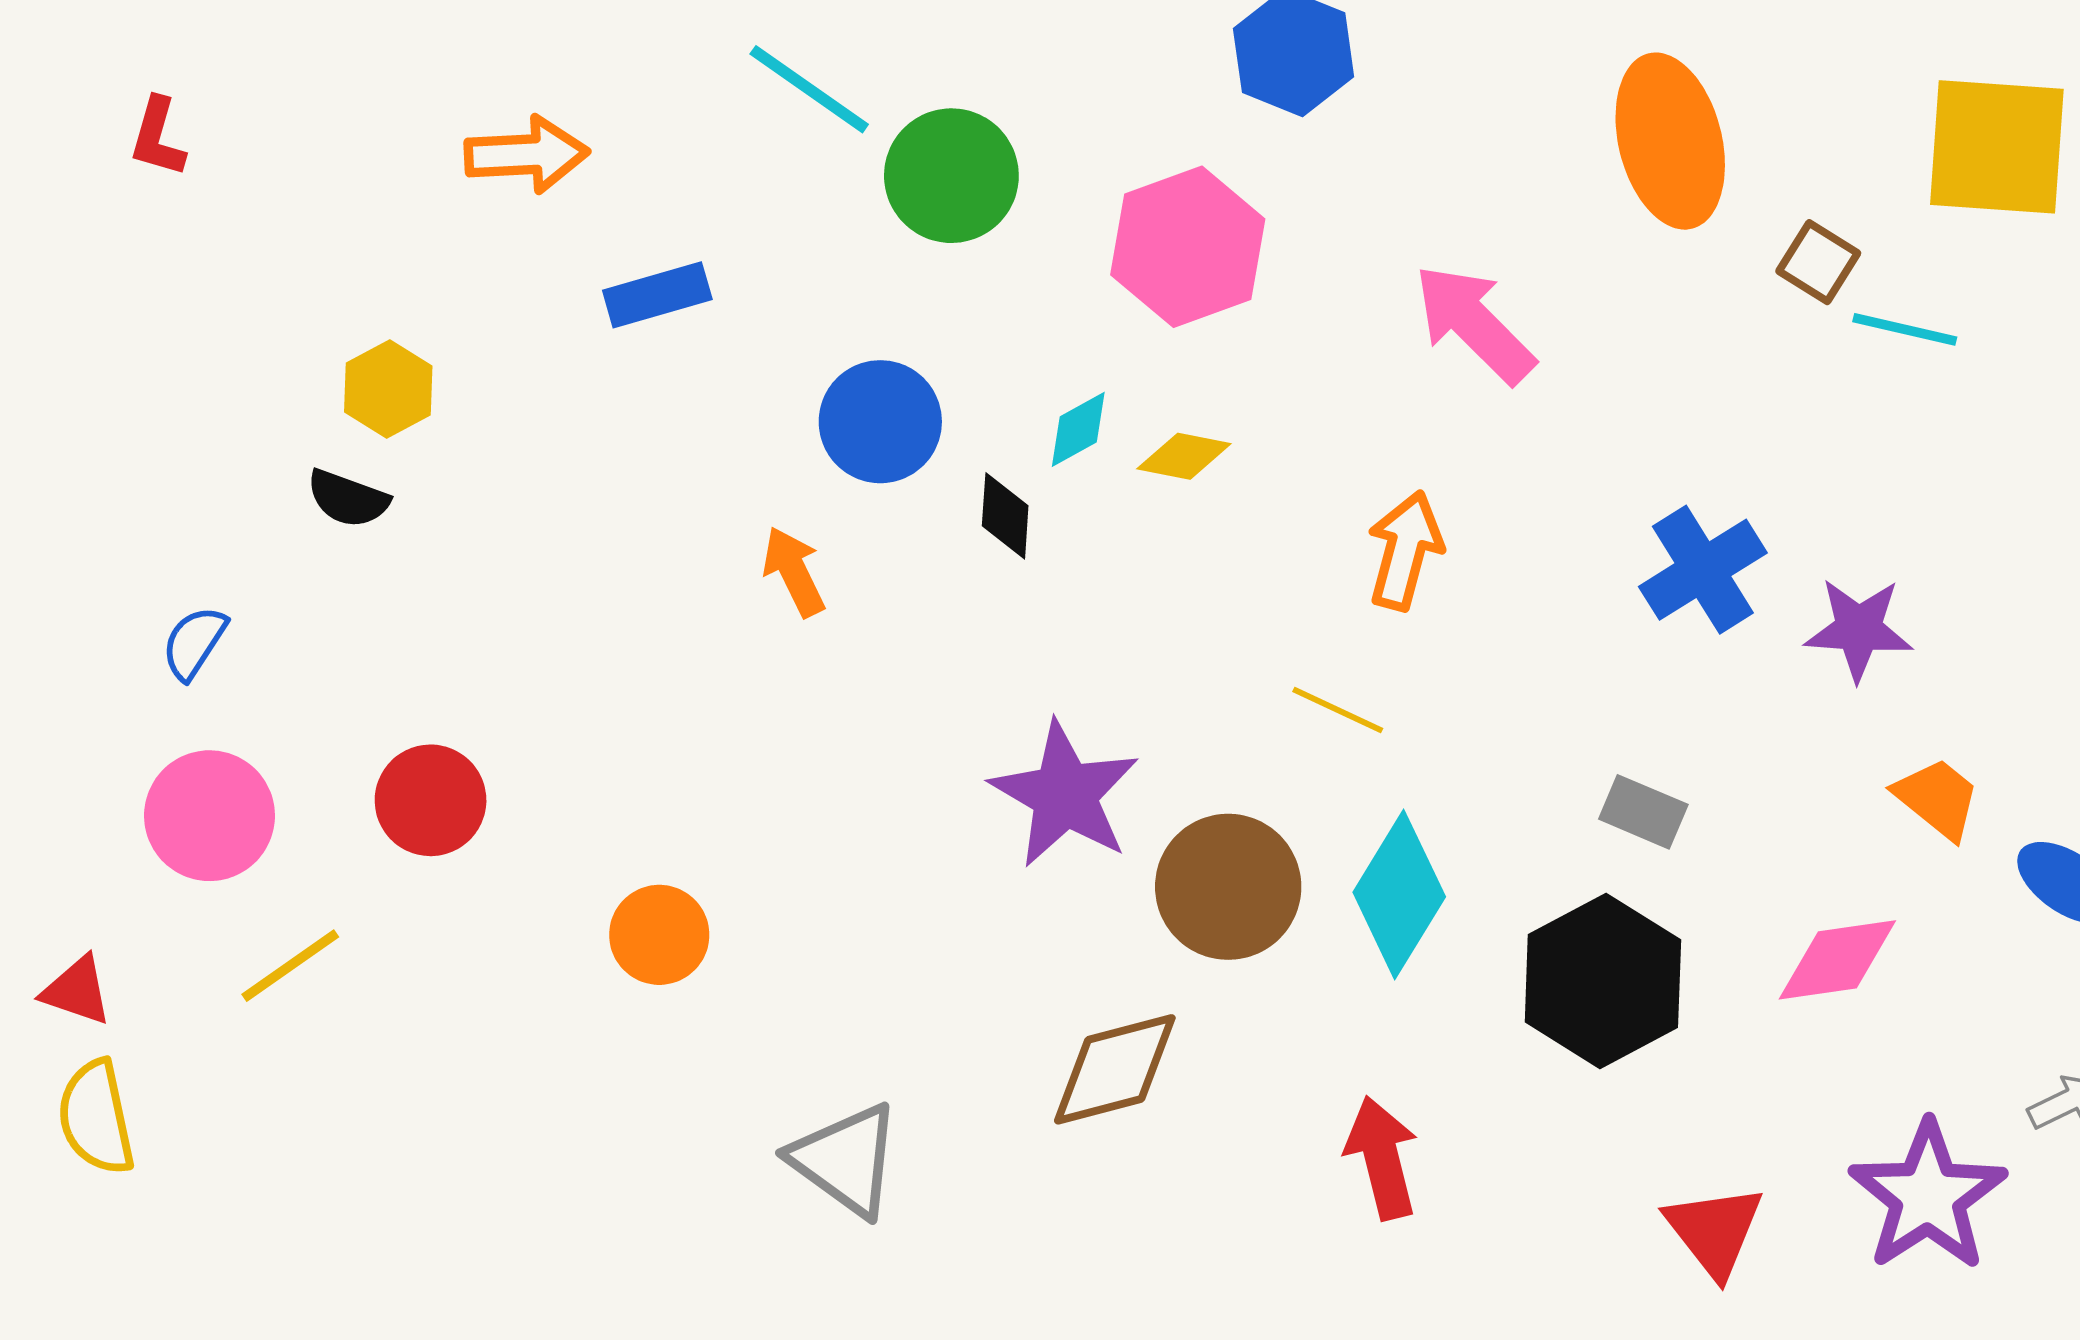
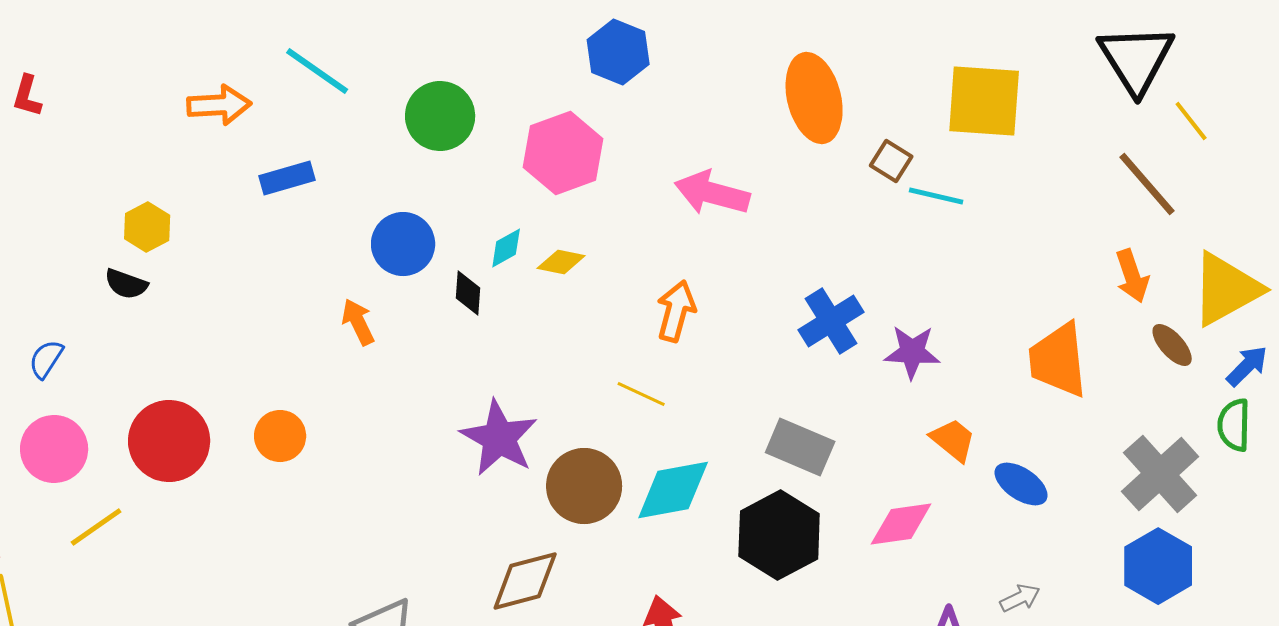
cyan line: (809, 89) -> (317, 71), moved
pink arrow: (1474, 324) -> (712, 193), turned -30
red circle: (431, 800) -> (169, 441), size x1.4
gray rectangle: (1643, 812) -> (800, 447), size x1.5
cyan diamond: (1399, 894) -> (673, 490), turned 48
orange circle: (659, 935) -> (280, 436), moved

